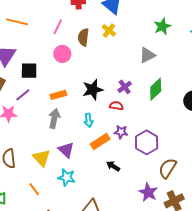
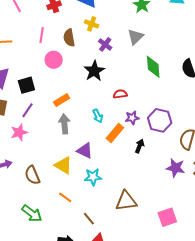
purple cross: (125, 87) -> (105, 44), moved
green diamond: (156, 89) -> (153, 67), turned -35
black star: (93, 90) -> (94, 71), moved
black arrow: (113, 166) -> (140, 146), moved, turned 96

